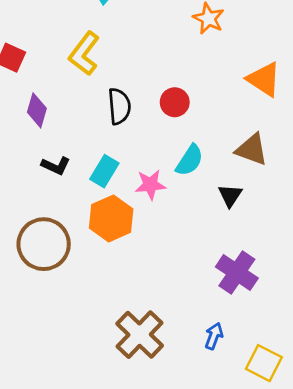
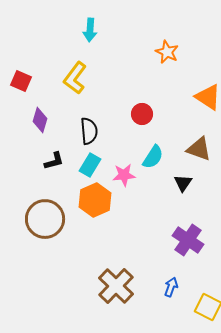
black semicircle: (119, 106) -> (89, 131), moved
black L-shape: (56, 166) -> (54, 161), turned -40

